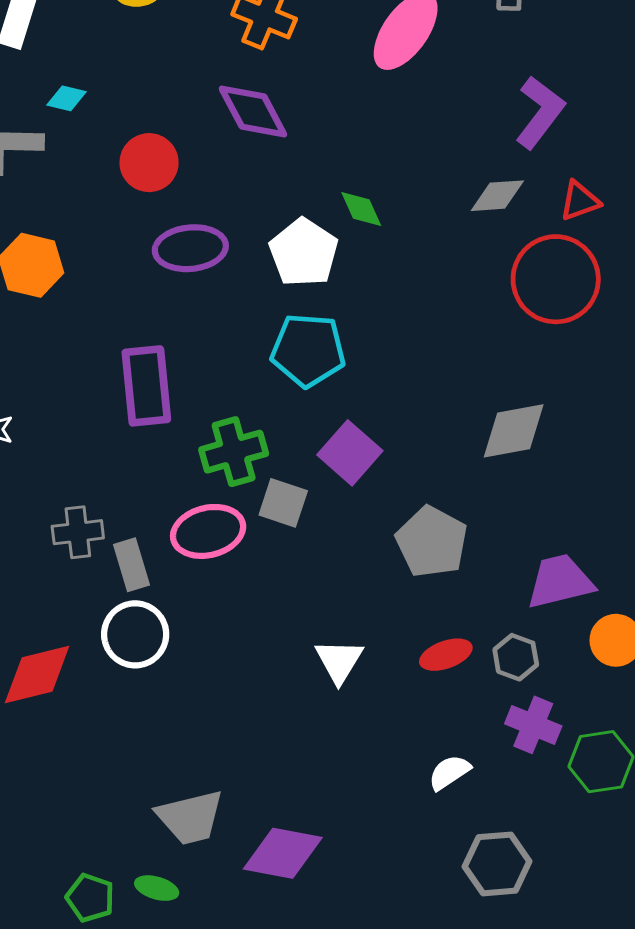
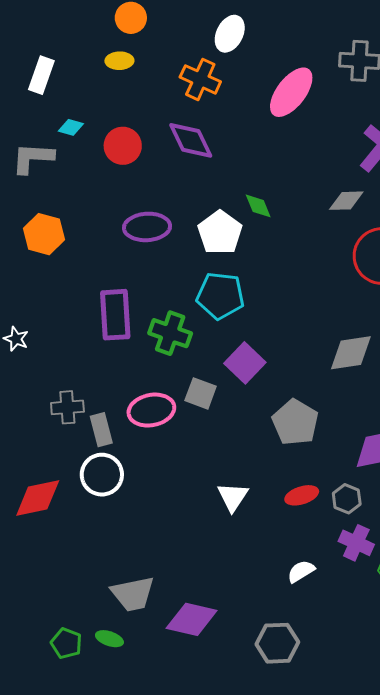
red circle: (149, 163) -> (123, 146), moved
green cross: (234, 452) -> (170, 333), moved, turned 33
gray hexagon: (497, 864) -> (277, 643), moved

